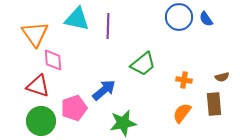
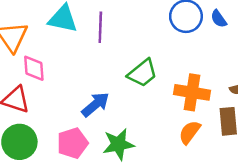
orange cross: (184, 80) -> (192, 92), size x1.8
pink pentagon: (74, 108) -> (73, 143), moved

